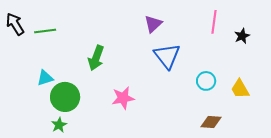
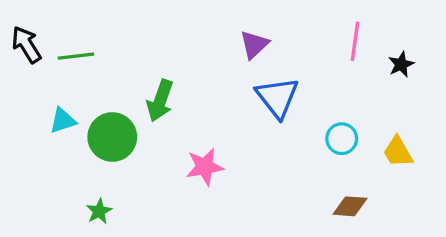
cyan triangle: (45, 78) -> (63, 120), moved
green circle: (65, 97) -> (112, 137), moved

